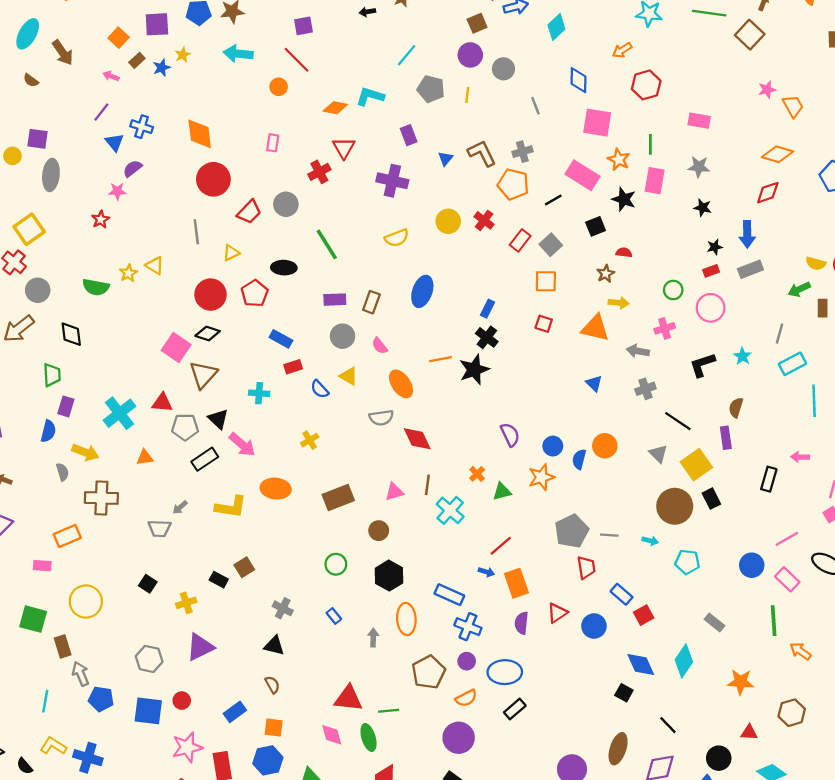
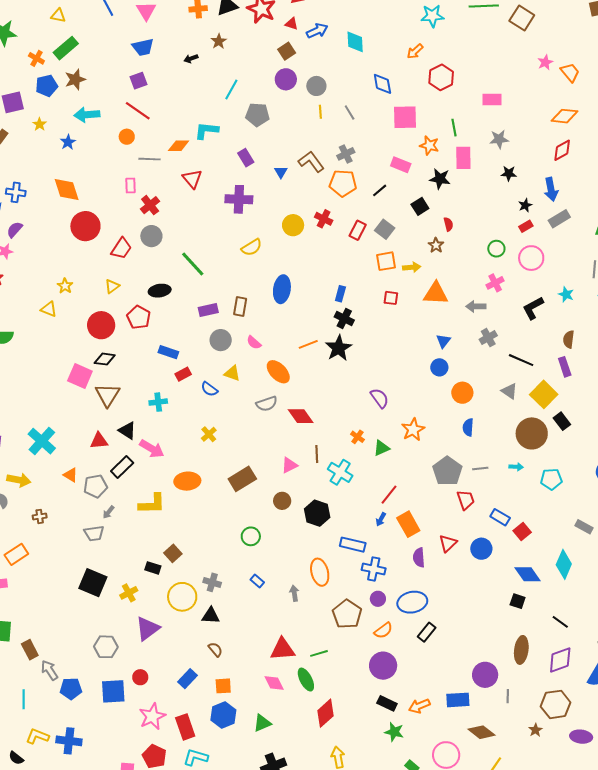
cyan diamond: (556, 27) -> (355, 42), turned -40
blue star: (162, 68) -> (68, 142), moved
yellow line: (467, 95) -> (320, 112), moved
red cross: (319, 172) -> (150, 205), moved
pink rectangle: (582, 175) -> (401, 165), size x0.7
gray line: (196, 232) -> (150, 159), moved, turned -70
red semicircle: (624, 252) -> (448, 224), turned 80
yellow star: (128, 273) -> (65, 286), moved
yellow arrow: (619, 303) -> (412, 267), moved
blue triangle: (594, 383) -> (443, 341), turned 35
red triangle: (162, 403) -> (99, 441), moved
gray pentagon: (185, 427) -> (95, 486), moved
blue circle: (553, 446) -> (439, 367), moved
orange triangle: (145, 457) -> (71, 475), turned 49
blue semicircle: (579, 459) -> (468, 427), moved
brown cross: (101, 498) -> (40, 516), size x0.5
blue arrow: (486, 572) -> (381, 519), turned 112
black hexagon: (389, 576) -> (317, 513), moved
black square: (148, 584) -> (93, 583), size x1.8
yellow circle: (86, 601) -> (182, 597), moved

